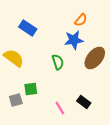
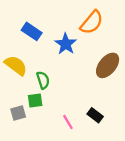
orange semicircle: (81, 20) -> (92, 22), size x1.6
blue star: (74, 40) -> (66, 44), moved, turned -30
green semicircle: (58, 62) -> (43, 80), moved

